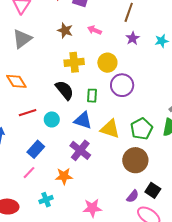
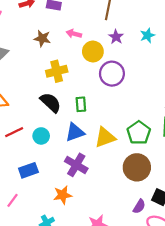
yellow circle: (107, 63) -> (93, 51), moved
purple circle: (122, 85) -> (112, 74), moved
blue triangle: (83, 120) -> (75, 132), turned -30
yellow triangle: (110, 129) -> (105, 137), turned -30
blue rectangle: (36, 149) -> (28, 170), turned 36
pink line: (29, 173) -> (13, 200), moved

